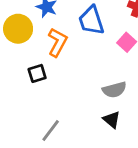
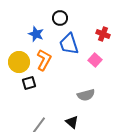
yellow circle: (18, 29) -> (19, 62), moved
black triangle: (112, 120) -> (72, 122), moved

